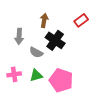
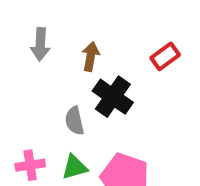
gray arrow: (19, 36) -> (40, 44), moved
gray semicircle: (36, 52) -> (75, 121), turned 48

